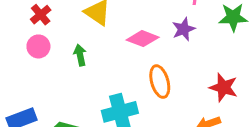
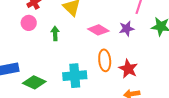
red star: (224, 87) -> (128, 69), moved

